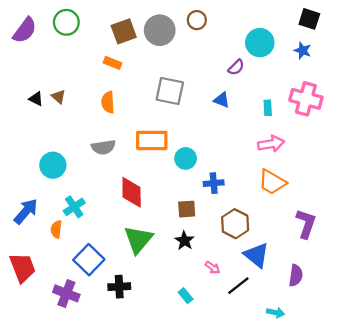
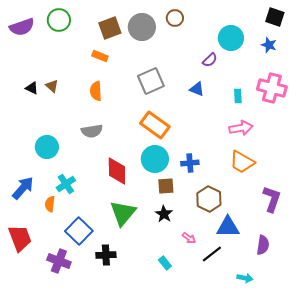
purple semicircle: (25, 30) -> (22, 27), turned 35
gray square: (170, 91) -> (151, 81), turned -36
orange rectangle: (152, 140) -> (155, 125), moved, turned 36
cyan circle: (186, 158) -> (155, 159), moved, size x1.4
blue triangle: (256, 255) -> (228, 227), turned -40

